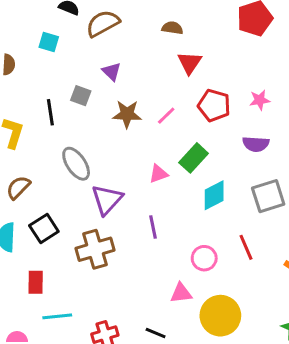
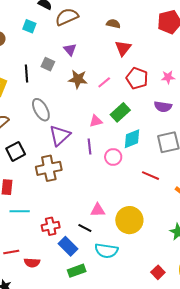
purple line: (153, 227) -> (89, 147), moved
red line: (246, 247) -> (151, 176), turned -48
pink circle: (204, 258) -> (113, 157), moved
pink triangle: (181, 293) -> (98, 210), moved

